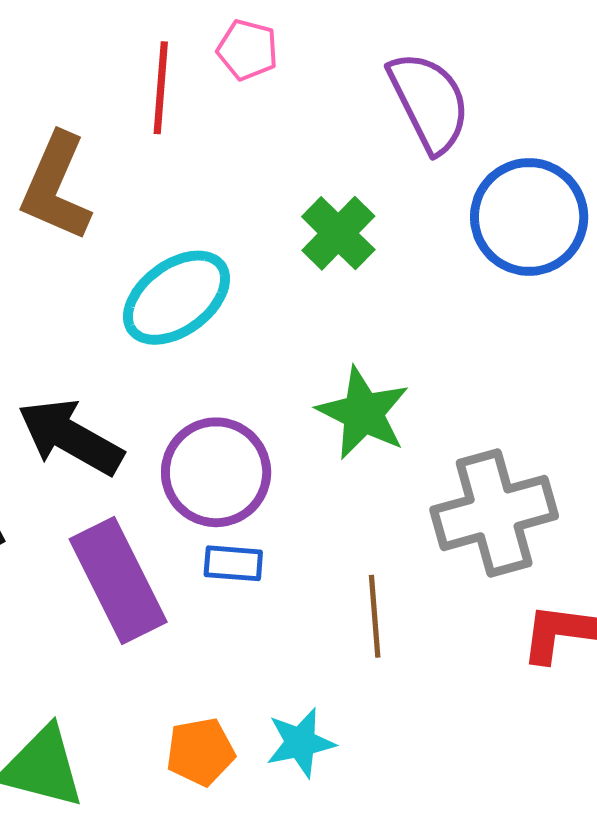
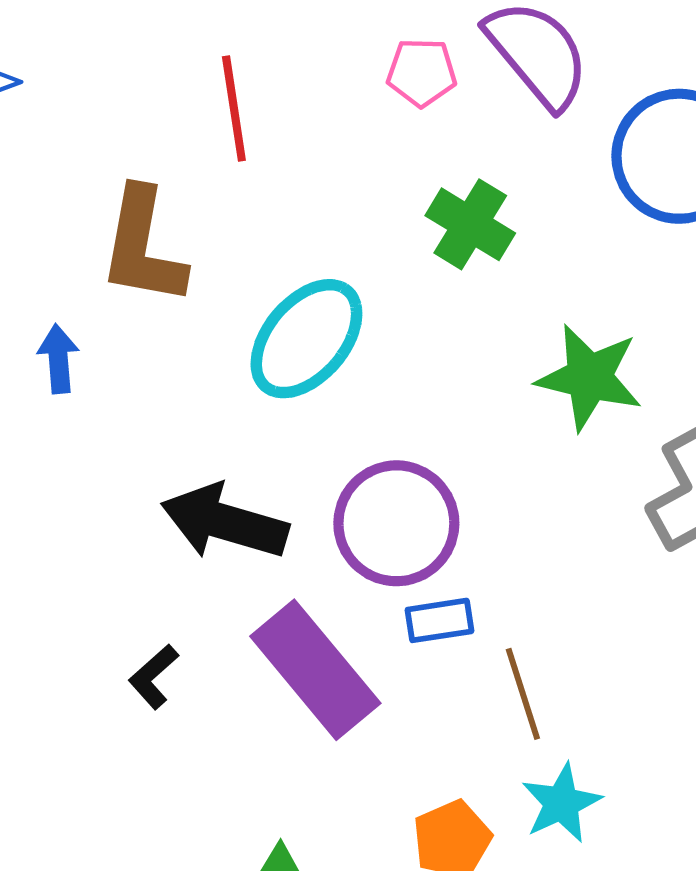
pink pentagon: (247, 50) -> (422, 72), moved
green star: (363, 413) -> (589, 377), moved
brown line: (375, 616) -> (523, 694), moved

